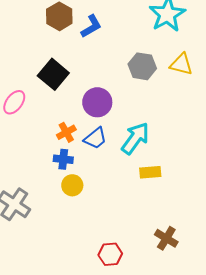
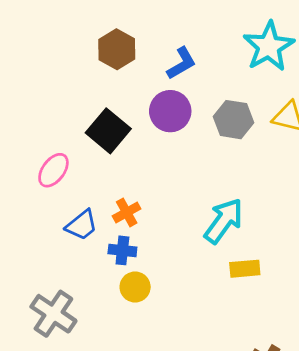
blue L-shape: (91, 26) -> (181, 63), moved
purple circle: (97, 102) -> (170, 111), moved
blue trapezoid: (95, 138) -> (82, 225), moved

